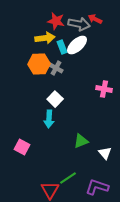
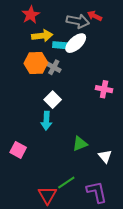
red star: (56, 21) -> (31, 15), moved, turned 30
cyan rectangle: (62, 47) -> (60, 45), turned -64
purple L-shape: (97, 187) -> (97, 192), turned 60

